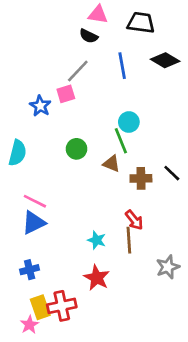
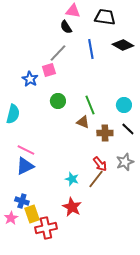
black semicircle: (89, 36) -> (66, 27), turned 32
cyan circle: (129, 122) -> (124, 105), moved
green circle: (77, 149) -> (58, 101), moved
brown line: (129, 240) -> (96, 179), turned 42
gray star: (168, 267) -> (125, 162), moved
blue cross: (30, 270) -> (22, 201), turned 32
yellow rectangle: (40, 307) -> (32, 214), moved
pink star: (30, 325) -> (11, 218), moved

